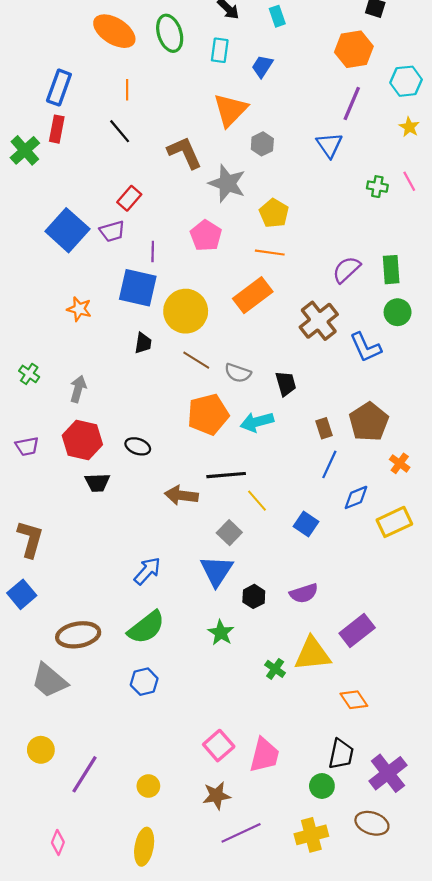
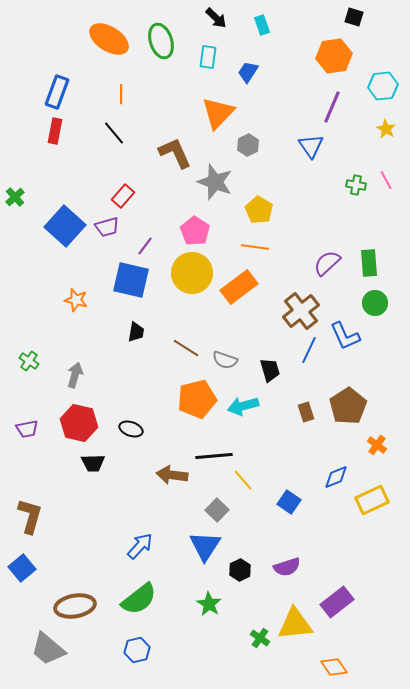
green cross: (25, 150) -> (15, 197), moved, size x0.7
purple line: (153, 252) -> (145, 246), turned 36
yellow circle: (186, 311) -> (192, 273), moved
blue line: (329, 464) -> (309, 350), moved

